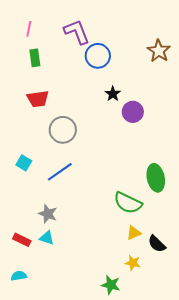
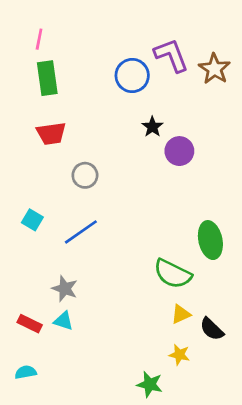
purple L-shape: (77, 32) -> (171, 55), moved
green rectangle: (35, 58) -> (47, 78), size x1.4
gray circle: (63, 130) -> (85, 175), size x0.7

